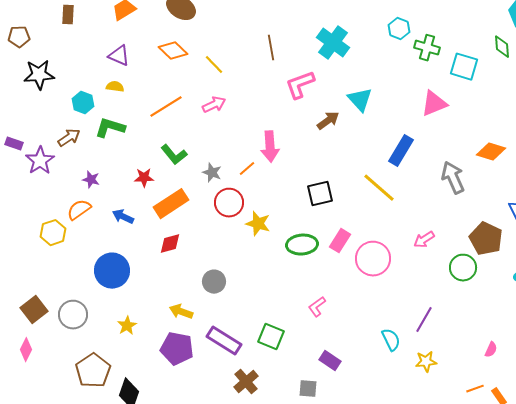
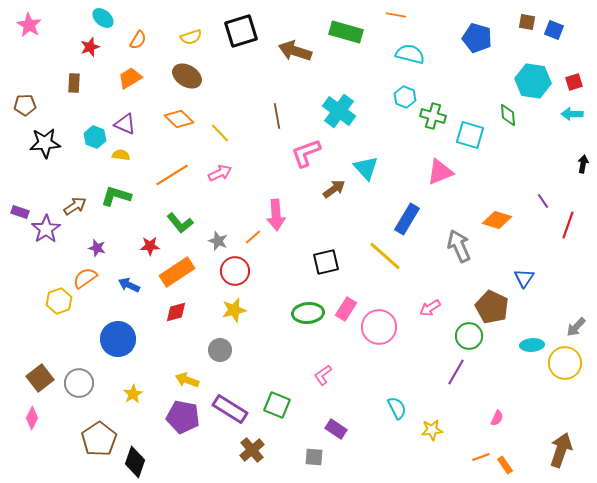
cyan hexagon: (83, 103) -> (95, 137), moved
yellow star: (258, 224) -> (234, 310), moved, turned -30
purple line: (424, 320) -> (456, 372), moved

